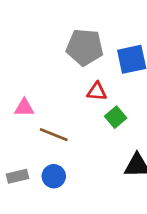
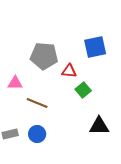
gray pentagon: (85, 47) -> (44, 56), moved

